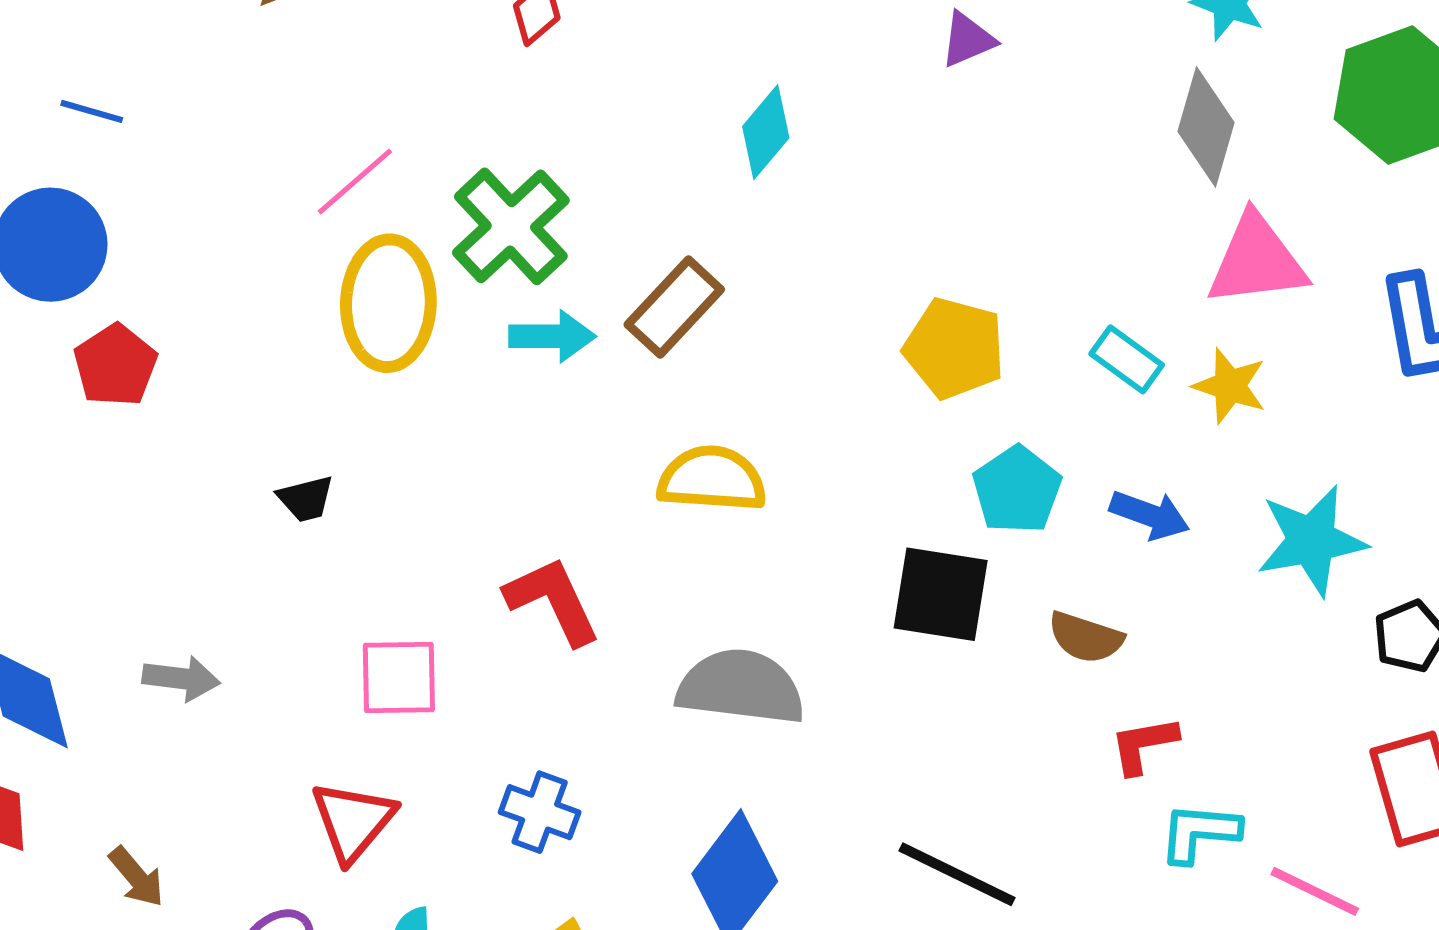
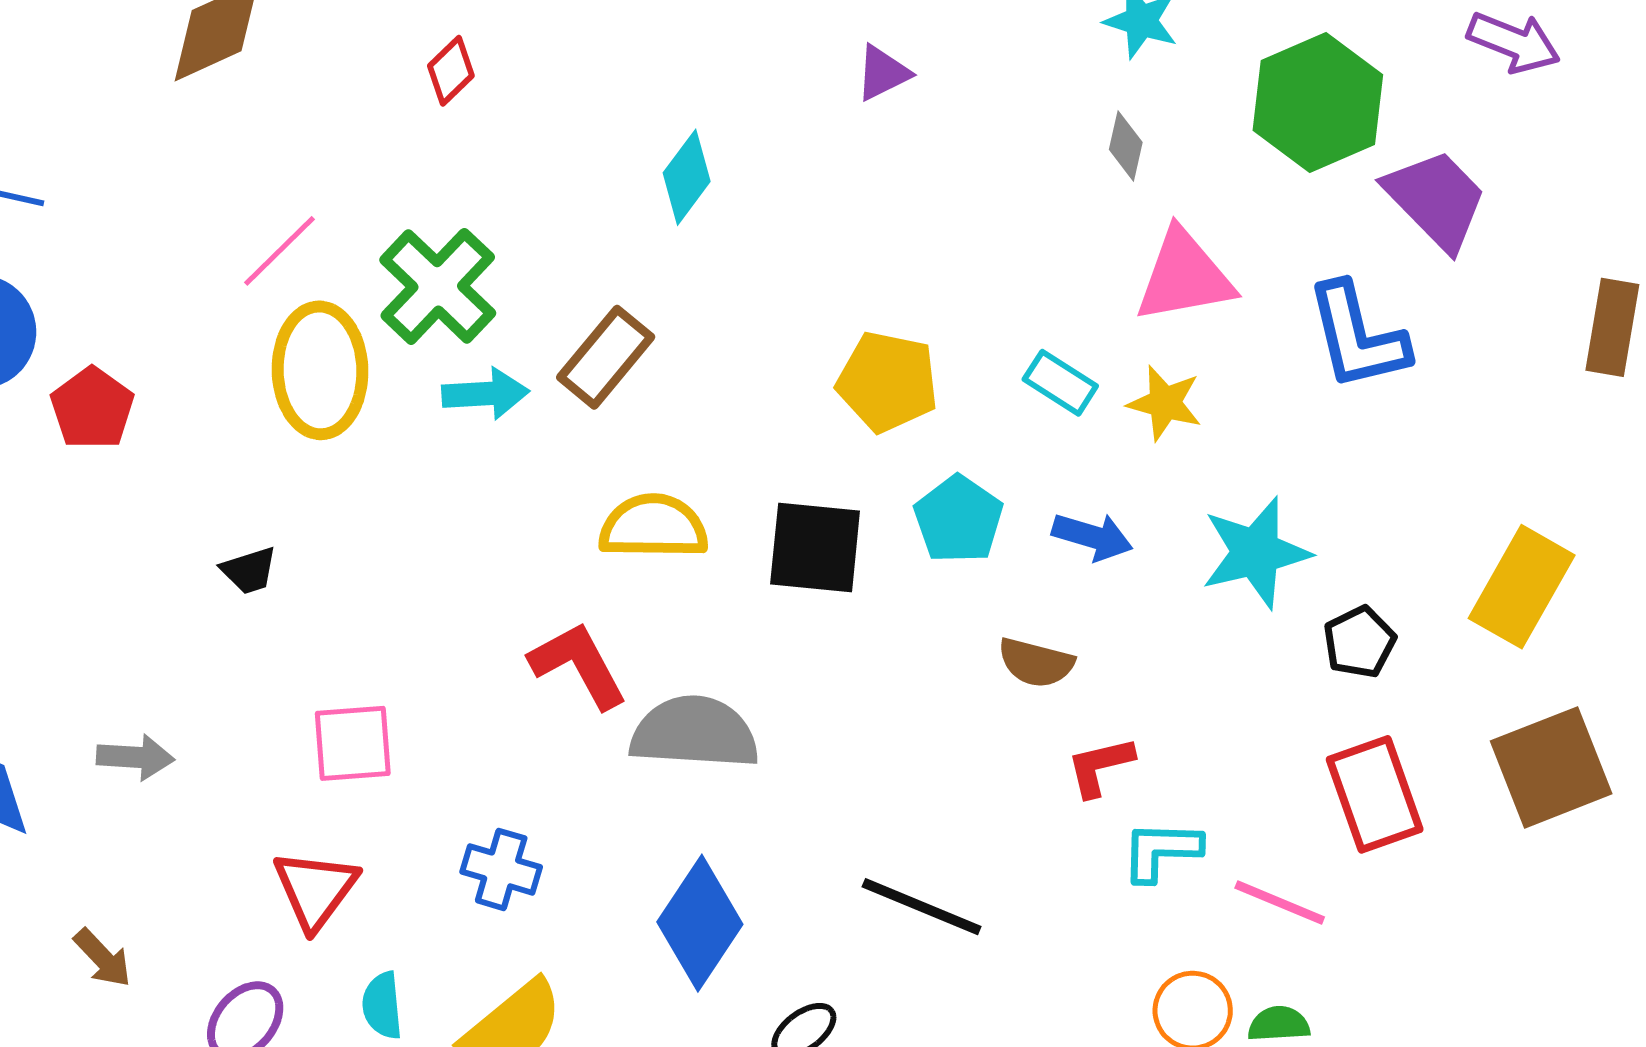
gray diamond: (1206, 127) -> (1126, 146), size x0.6
red pentagon: (115, 365) -> (92, 408), moved
black square: (941, 594) -> (815, 548), moved
red L-shape: (553, 601) -> (578, 665), moved

